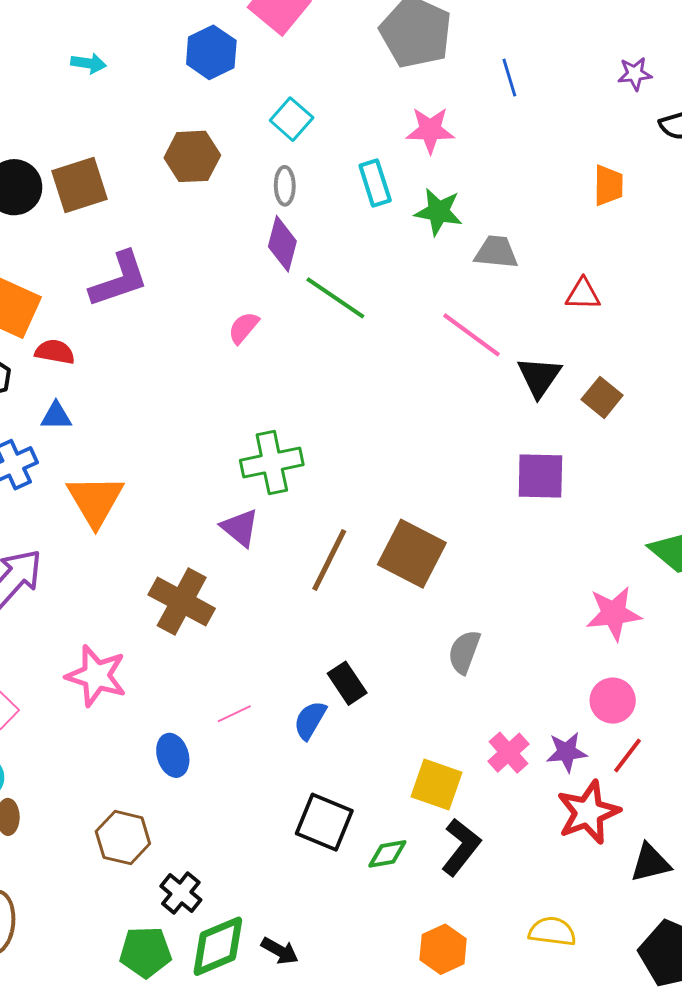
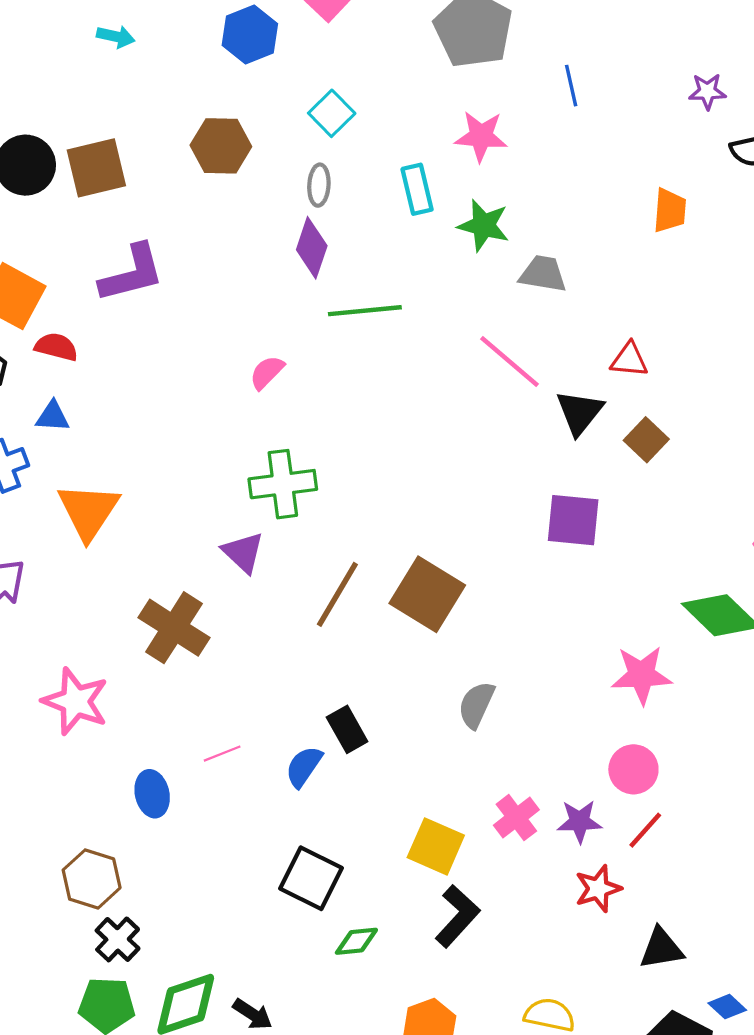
red triangle: (583, 294) -> (629, 360), moved
green line: (335, 298) -> (365, 311), turned -44
pink semicircle: (244, 328) -> (267, 372), moved
red star: (588, 812) -> (598, 889), size x0.7
green diamond: (387, 854) -> (356, 941), moved
black cross: (181, 893) -> (118, 939), moved

